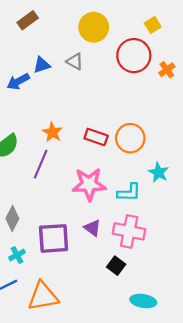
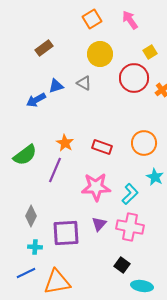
orange circle: (130, 138) -> (144, 143), moved
cyan L-shape: (129, 192) -> (130, 194), turned -45
purple triangle: (93, 228) -> (99, 224), turned 35
cyan cross: (17, 255) -> (35, 247), turned 32
black square: (116, 266) -> (122, 265), moved

